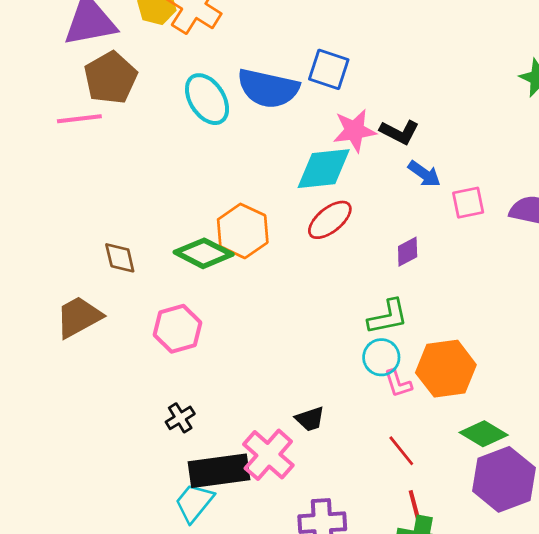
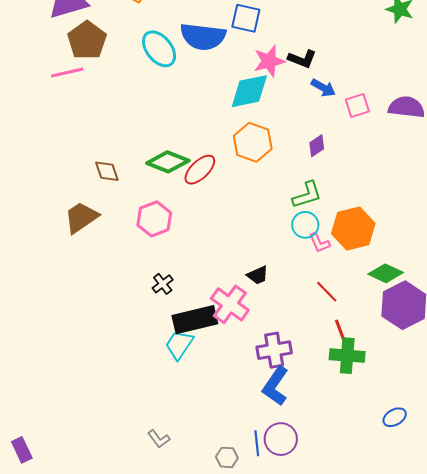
red ellipse: (330, 220) -> (200, 170), moved
orange hexagon: (243, 231) -> (253, 142), moved

